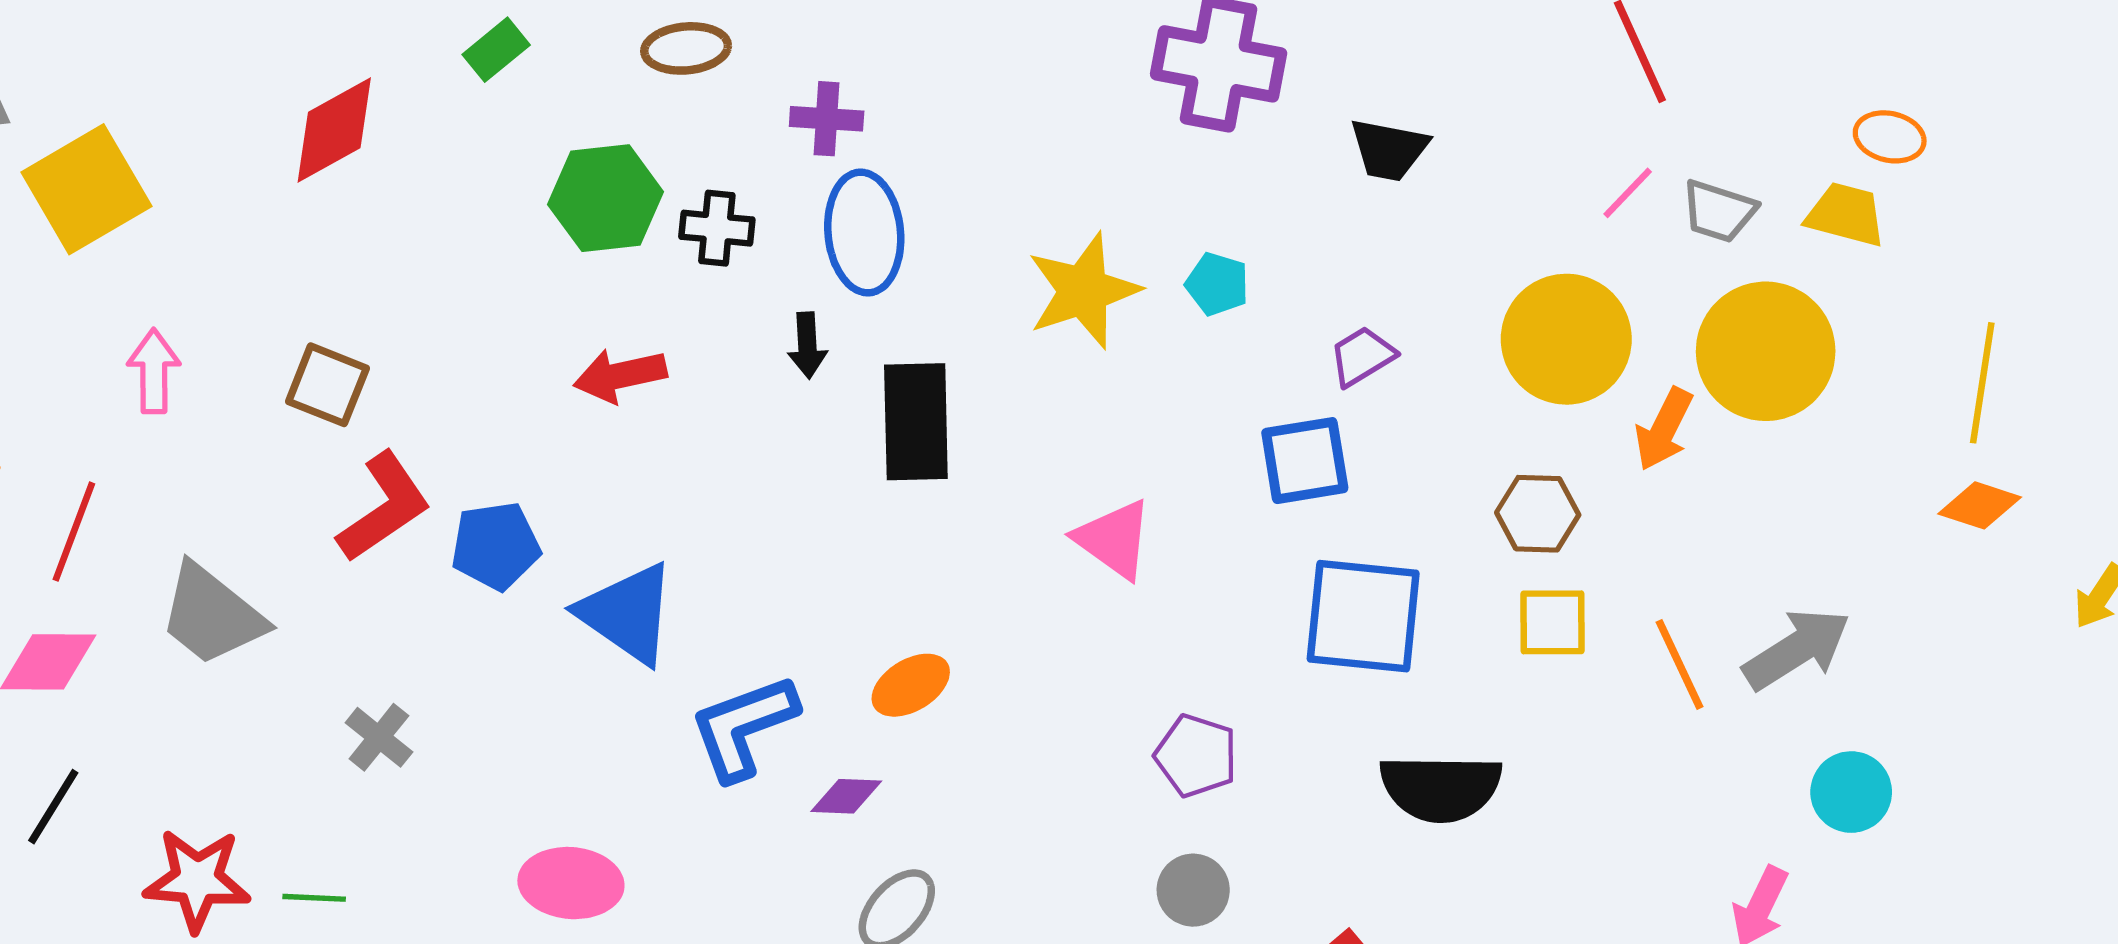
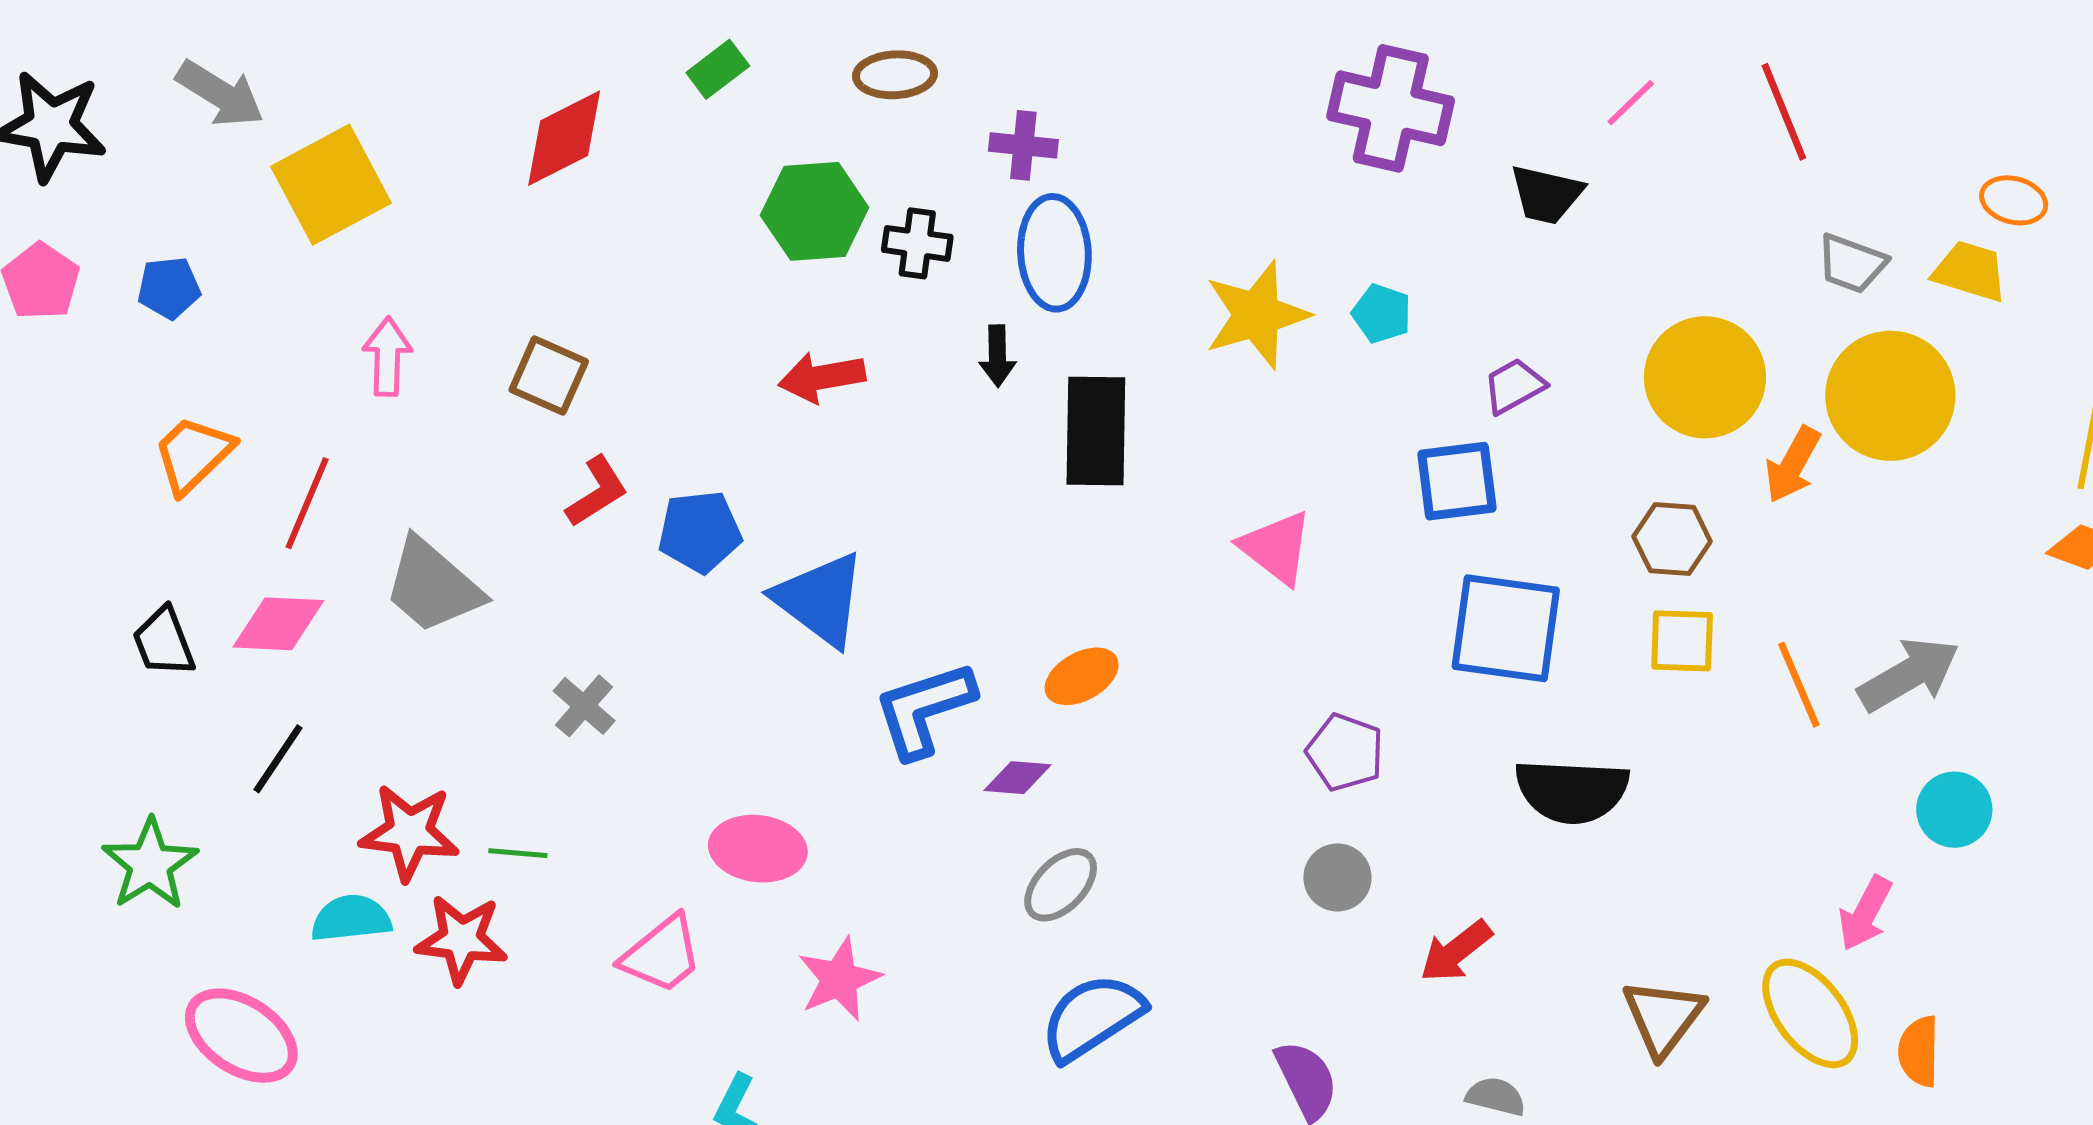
pink line: (1628, 193) -> (1631, 103), moved
red L-shape: (384, 507) -> (597, 492), size x0.7

